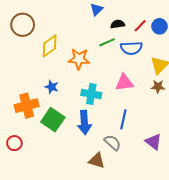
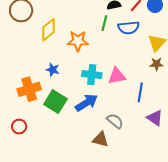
green line: (107, 42) -> (104, 23), turned -49
pink triangle: (124, 83) -> (117, 76), moved
blue line: (123, 119) -> (140, 92), moved
blue arrow: (84, 122) -> (86, 103), turned -115

